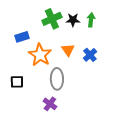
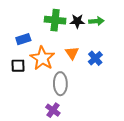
green cross: (52, 19) -> (55, 20), turned 30
green arrow: (91, 20) -> (96, 21), turned 80
black square: (17, 82) -> (18, 66), moved

